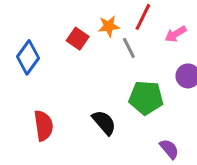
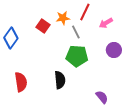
green pentagon: (146, 98) -> (77, 56), moved
black semicircle: (104, 123) -> (60, 80), turned 36

